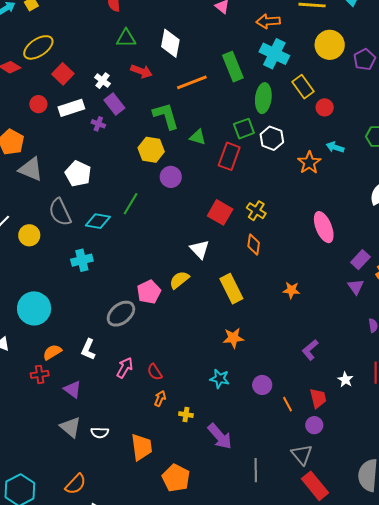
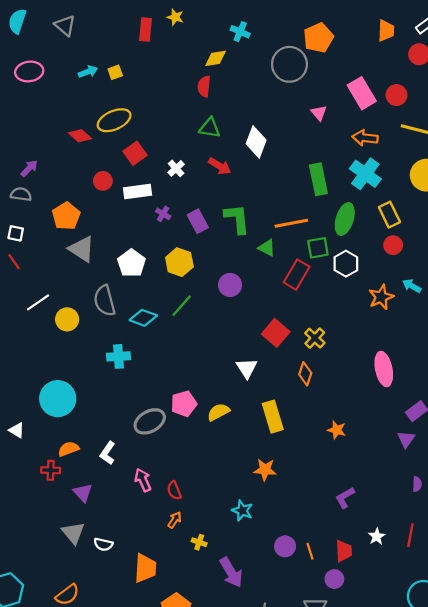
orange line: (192, 82) -> (291, 223), moved
purple rectangle: (114, 104) -> (198, 221), moved
red circle: (325, 107) -> (393, 245), moved
yellow hexagon: (151, 150) -> (179, 262), moved
yellow semicircle: (179, 280) -> (218, 412), moved
pink arrow: (125, 368) -> (143, 480), turned -65
purple circle: (262, 385) -> (285, 546), moved

